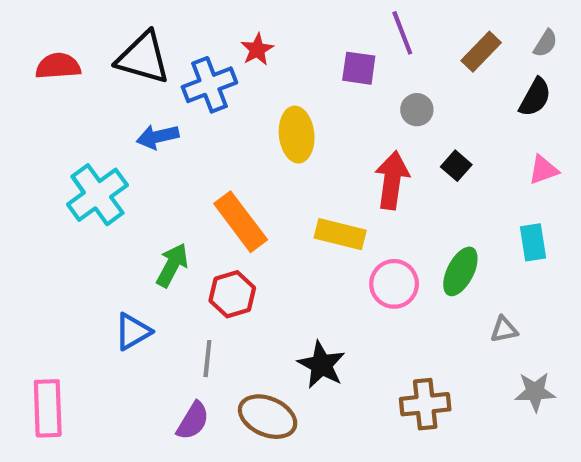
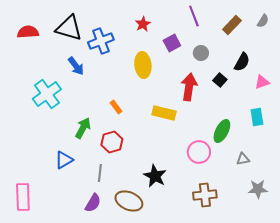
red star: (257, 50) -> (143, 24), moved
purple square: (359, 68) -> (172, 43), moved, turned -36
black semicircle: (535, 97) -> (242, 62), moved
blue arrow: (158, 137) -> (76, 66), turned -114
orange rectangle: (241, 222) -> (116, 107), size x0.5
pink circle: (394, 284) -> (199, 152), moved

